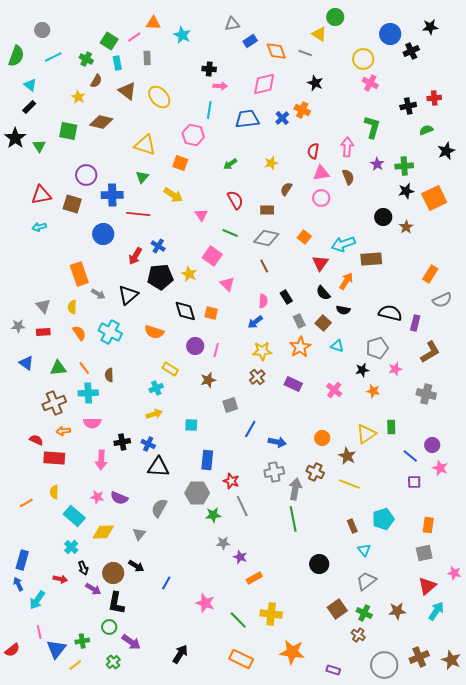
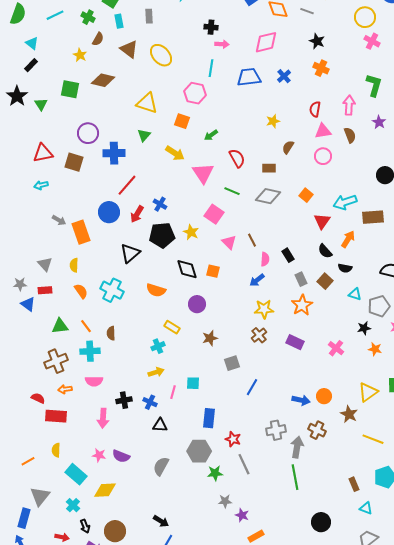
orange cross: (302, 110) -> (321, 68), moved
green arrow: (230, 164) -> (211, 135), moved
red line: (138, 214) -> (127, 185), moved, turned -55
pink triangle: (201, 215) -> (203, 173), size x1.6
blue circle: (103, 234) -> (109, 212), moved
brown line: (264, 266) -> (252, 240), moved
gray arrow: (98, 294) -> (59, 220), moved
cyan triangle: (337, 346) -> (355, 294), moved
pink line: (216, 350) -> (173, 392), moved
blue triangle: (26, 363) -> (28, 304), moved
blue arrow: (277, 442) -> (301, 400), moved
black triangle: (158, 467) -> (160, 425), size x0.7
yellow line: (349, 484) -> (373, 439), moved
gray triangle: (139, 534) -> (40, 496), moved, size x1.5
cyan triangle: (364, 550) -> (366, 508), turned -32
black arrow: (136, 566) -> (161, 521), moved

